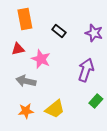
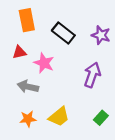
black rectangle: (59, 31) -> (63, 33), size x1.5
green rectangle: (96, 101) -> (101, 118), moved

